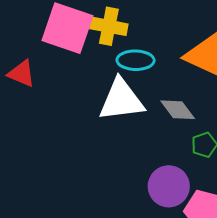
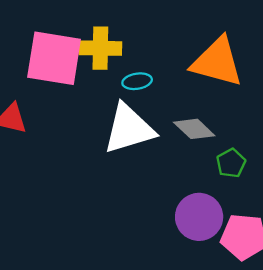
cyan ellipse: (136, 60) -> (137, 81), size x0.7

